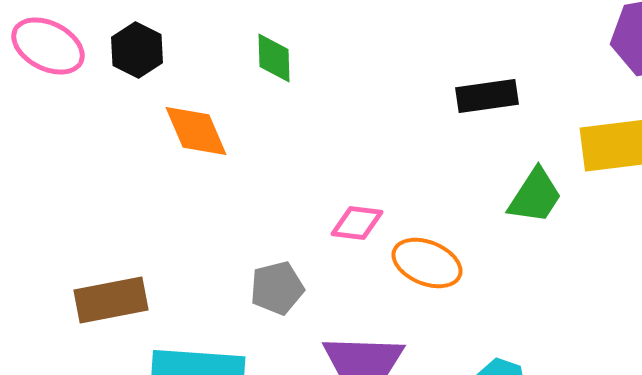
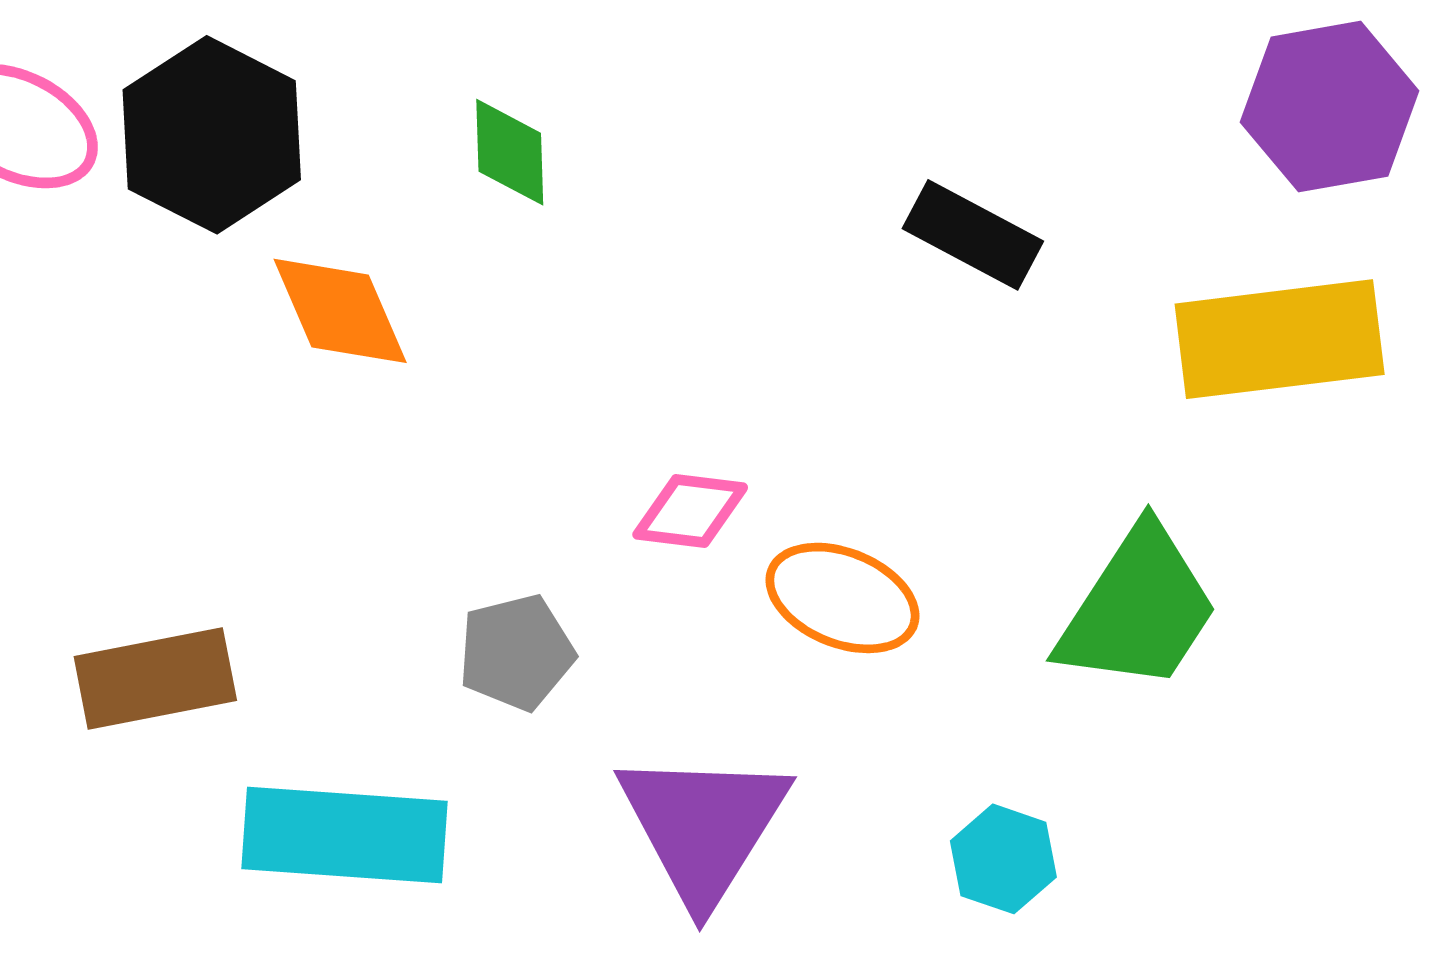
black hexagon: (137, 50) -> (212, 135), size x1.6
black rectangle: (487, 96) -> (973, 235), turned 36
green trapezoid: (535, 196) -> (1138, 609), moved, size x1.4

